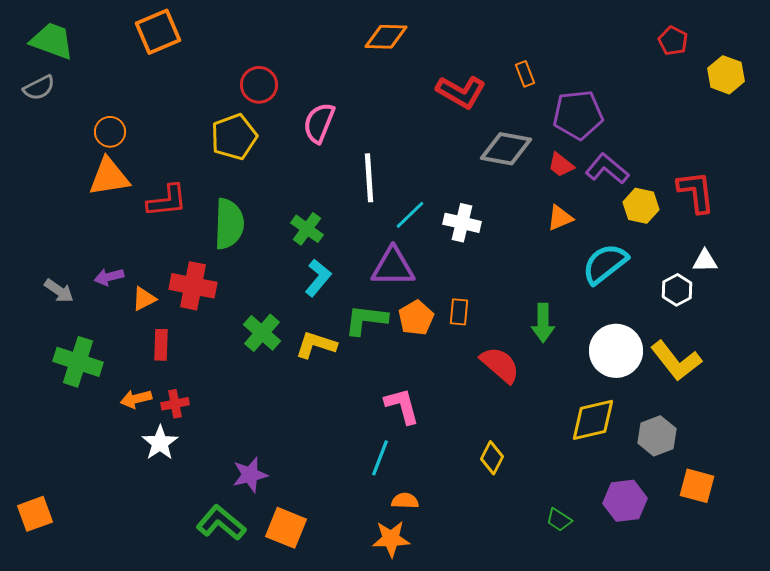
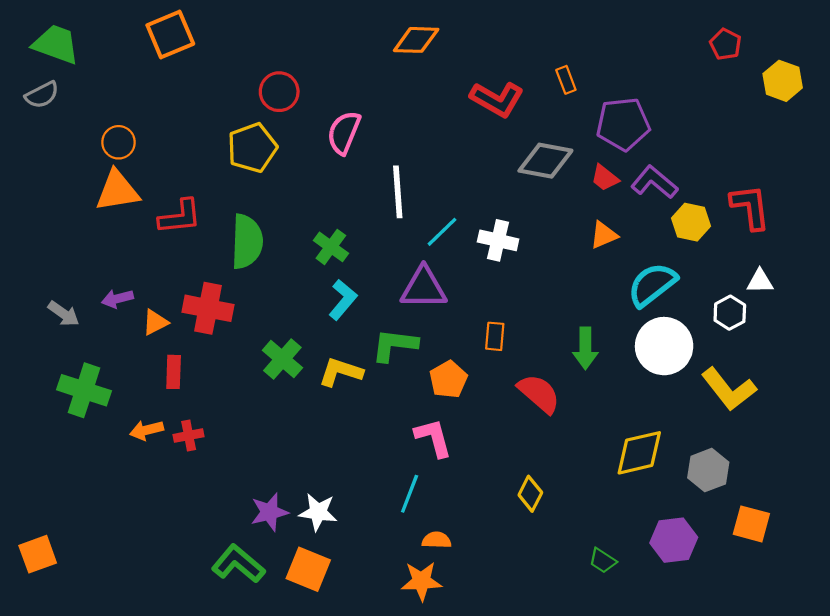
orange pentagon: (416, 318) -> (448, 379), moved
white circle: (616, 351) -> (664, 346), moved
white star: (160, 443) -> (318, 512), moved, turned -30

